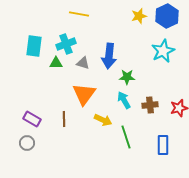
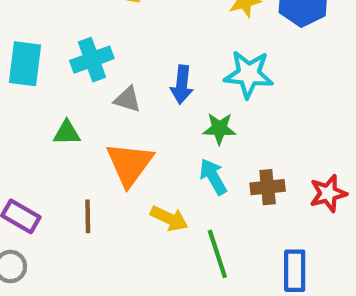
cyan star: (163, 51) -> (249, 74), moved, turned 30
blue arrow: (109, 56) -> (182, 85), size x0.7
green triangle: (56, 63) -> (67, 133), moved

